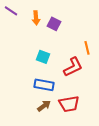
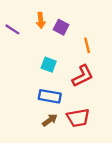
purple line: (11, 11) -> (12, 29), moved
orange line: (87, 48) -> (87, 45), moved

